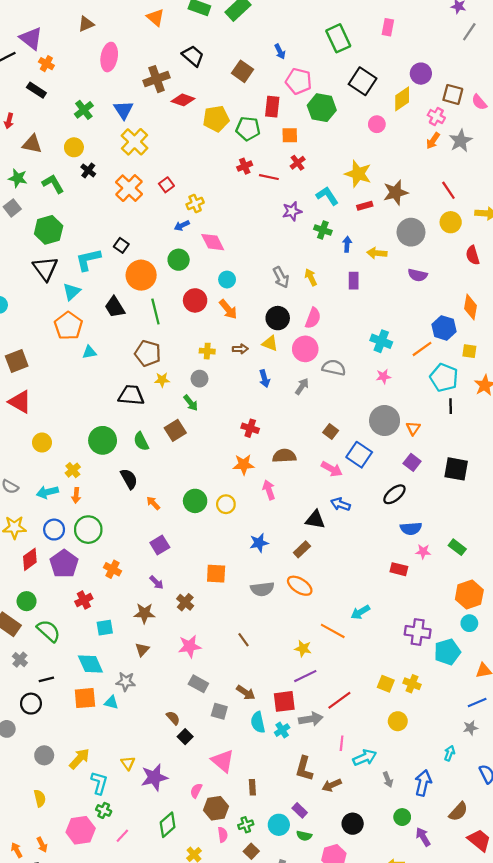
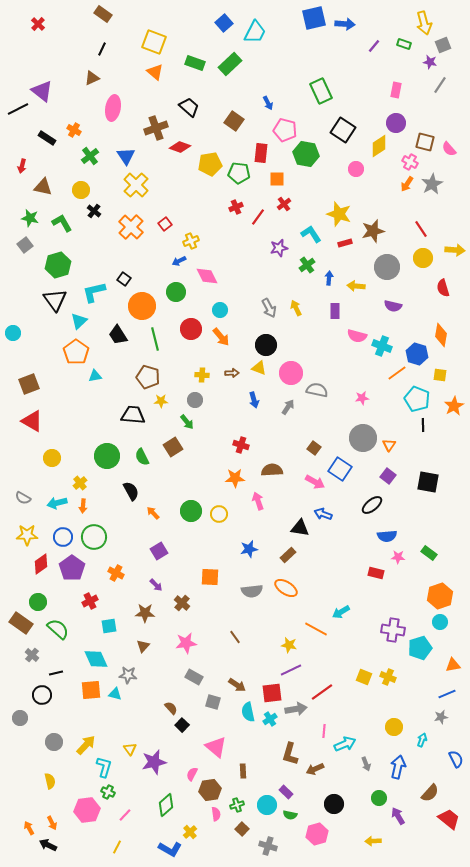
pink rectangle: (388, 27) -> (396, 90), moved
orange cross: (46, 64) -> (74, 130), moved
red line: (269, 177) -> (258, 217), turned -66
green cross: (323, 230) -> (307, 265), turned 35
pink semicircle: (313, 318) -> (357, 336), moved, turned 84
cyan cross: (381, 341) -> (382, 346), moved
yellow circle: (398, 721) -> (394, 727), moved

